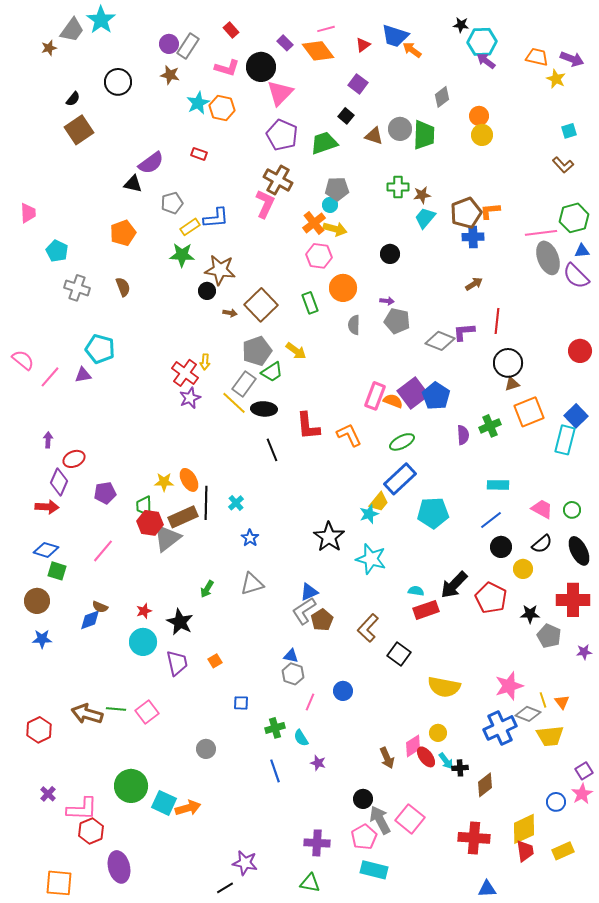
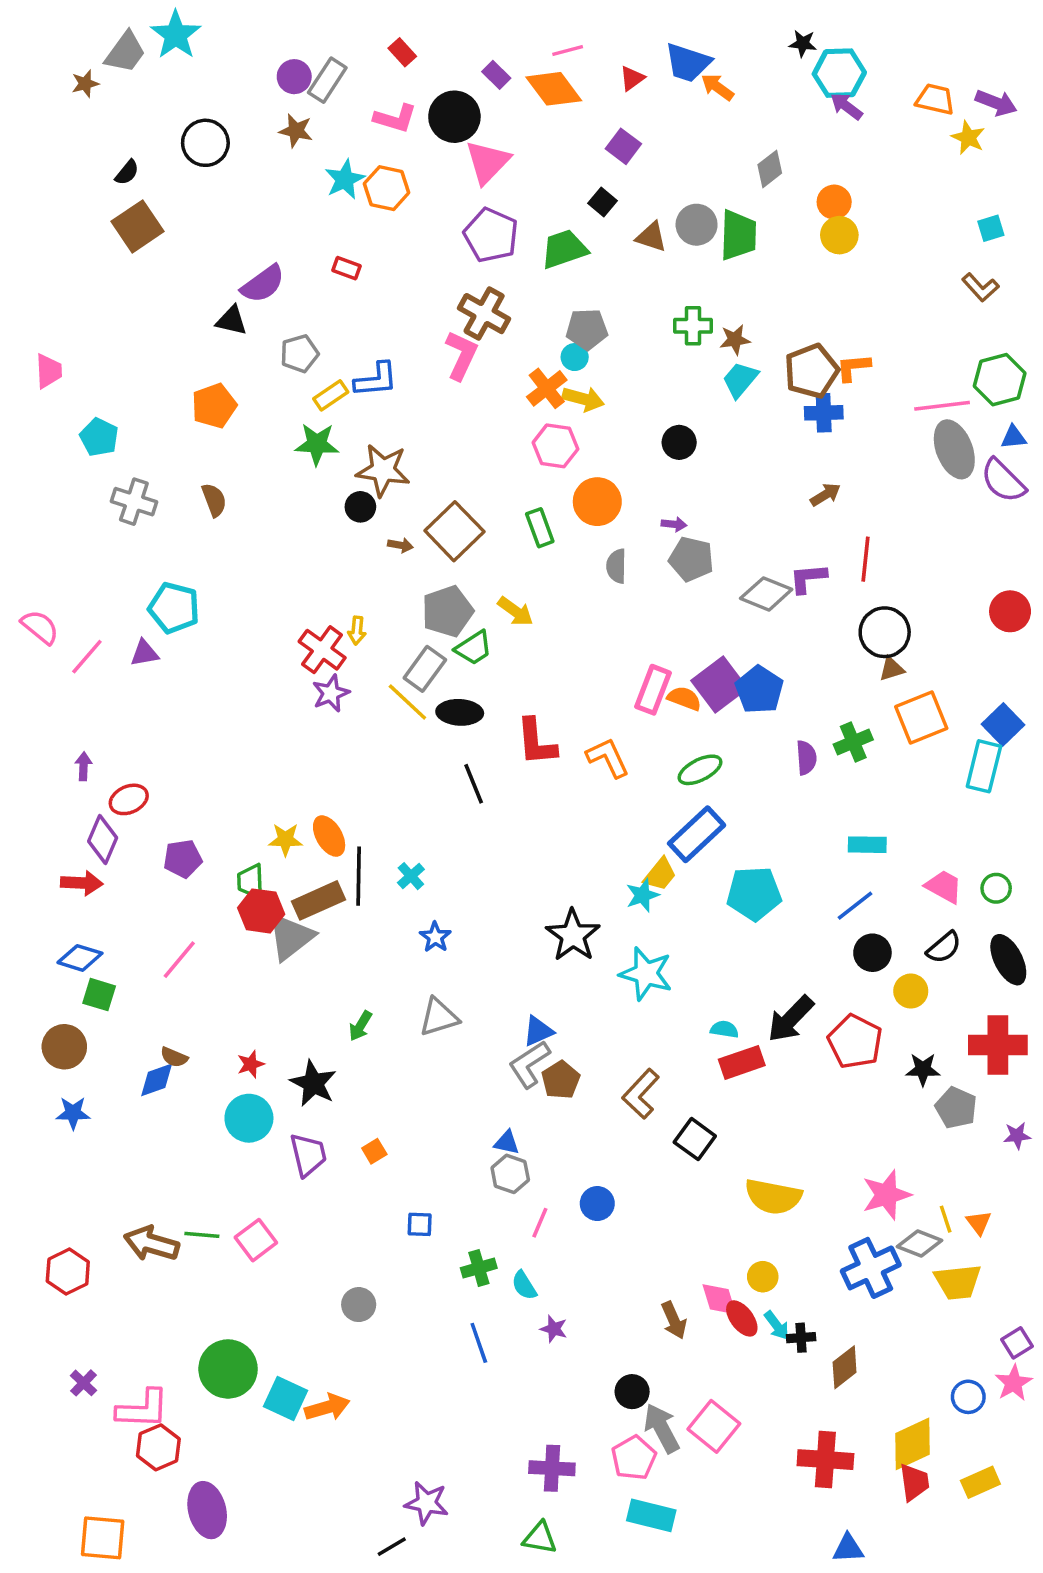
pink diamond: (413, 746) -> (719, 1299), turned -75

